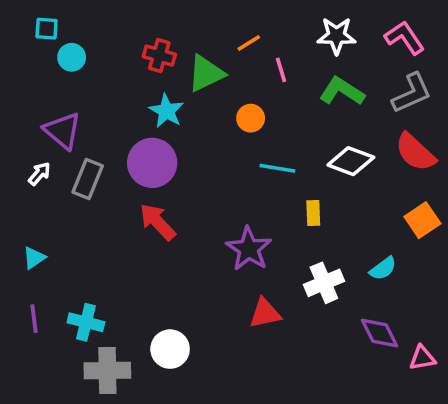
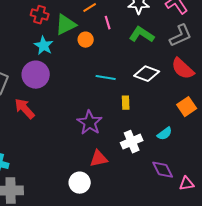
orange circle: (251, 118) -> (86, 40), moved
red arrow: (158, 222) -> (25, 109), moved
white circle: (170, 349) -> (80, 183), moved

